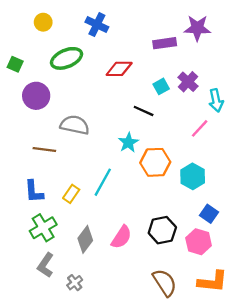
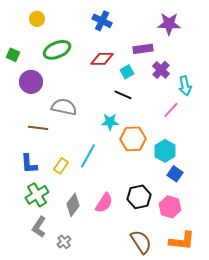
blue cross: (97, 25) -> (102, 21), moved
purple rectangle: (165, 43) -> (143, 49), moved
cyan square: (161, 86) -> (127, 72), moved
cyan star: (128, 142) -> (110, 122), turned 30
blue square: (209, 214) -> (175, 174), moved

